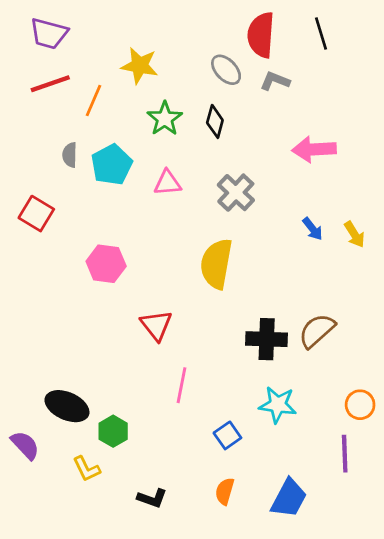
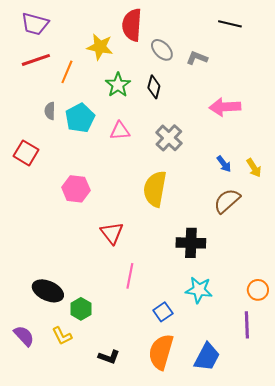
black line: (321, 33) -> (230, 24), turned -60
red semicircle: (261, 35) -> (132, 25), moved
brown semicircle: (317, 331) -> (227, 201), moved
purple semicircle: (25, 445) -> (24, 336), moved
orange semicircle: (225, 491) -> (161, 352), size x1.8

